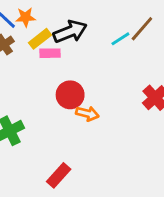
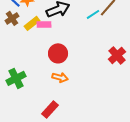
yellow rectangle: (40, 39) -> (32, 23), moved
orange arrow: (87, 114) -> (60, 77), moved

